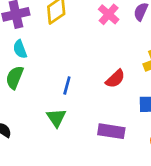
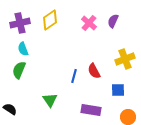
red semicircle: (115, 79) -> (94, 71), turned 105
blue line: (67, 85) -> (74, 76), moved

